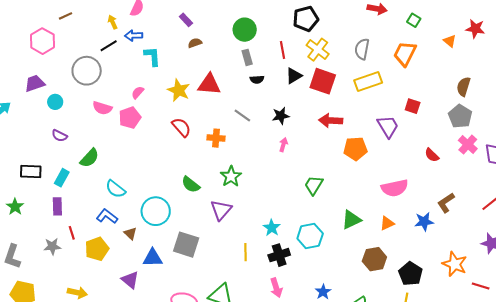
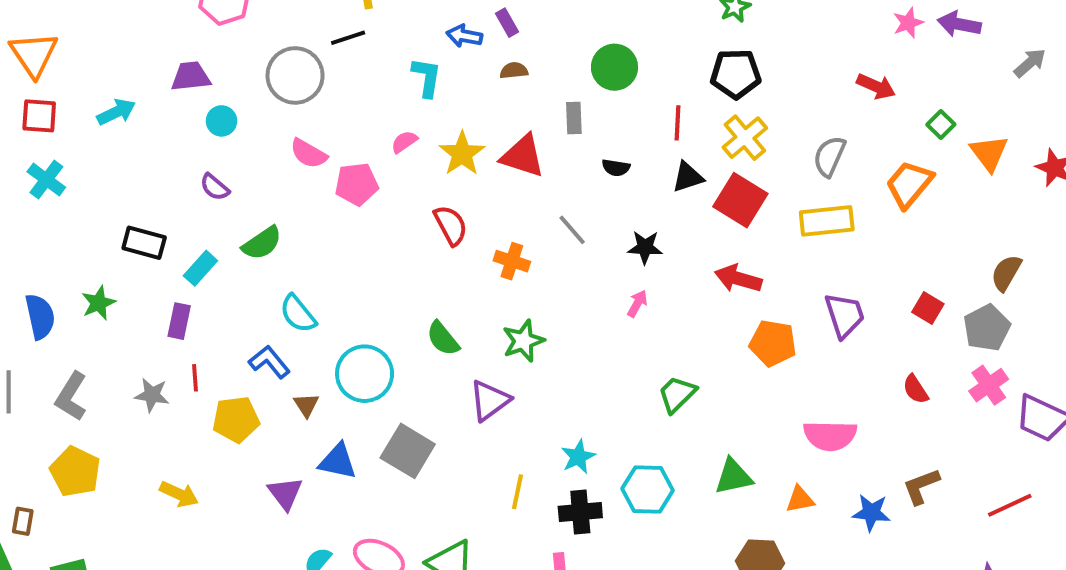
blue arrow: (133, 36) -> (464, 36), moved
orange triangle: (450, 41) -> (989, 153), moved, size x1.5
gray rectangle: (247, 57) -> (574, 118), moved
pink semicircle: (138, 92) -> (404, 142), moved
red square: (413, 106) -> (928, 308), moved

